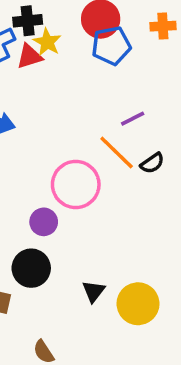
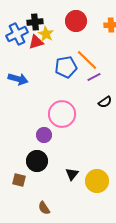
blue pentagon: (111, 46) -> (66, 67), moved
orange line: (117, 152) -> (87, 60), moved

